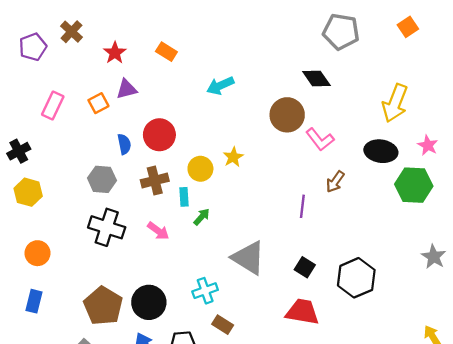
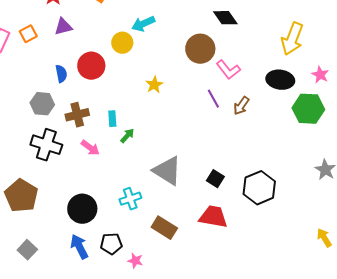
orange square: (98, 103) -> (28, 34), moved
yellow circle: (200, 169) -> (122, 43), moved
brown cross: (155, 180) -> (77, 115), moved
purple line: (302, 206) -> (213, 99), moved, turned -36
brown pentagon: (103, 306) -> (21, 196), moved
brown rectangle: (223, 325) -> (164, 228), moved, size x1.4

